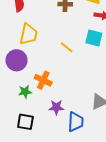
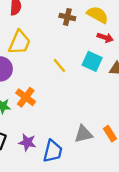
purple star: (56, 107) -> (27, 142), moved

